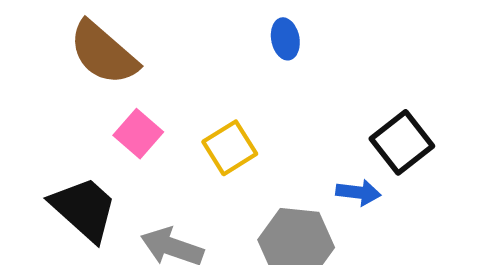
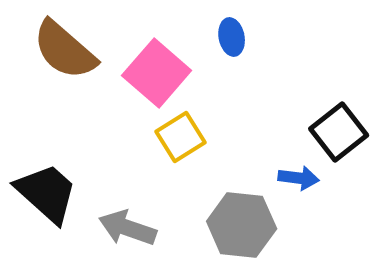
pink square: (138, 134) -> (157, 73), moved, size x1.5

